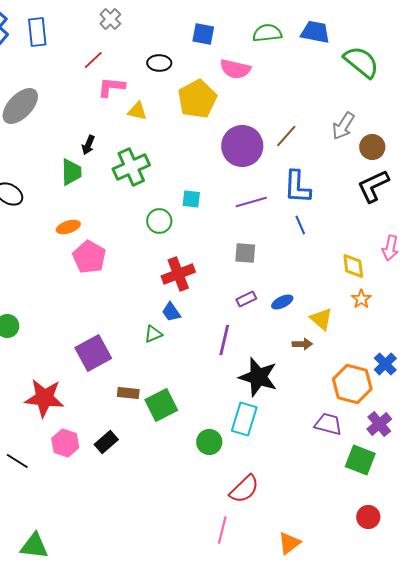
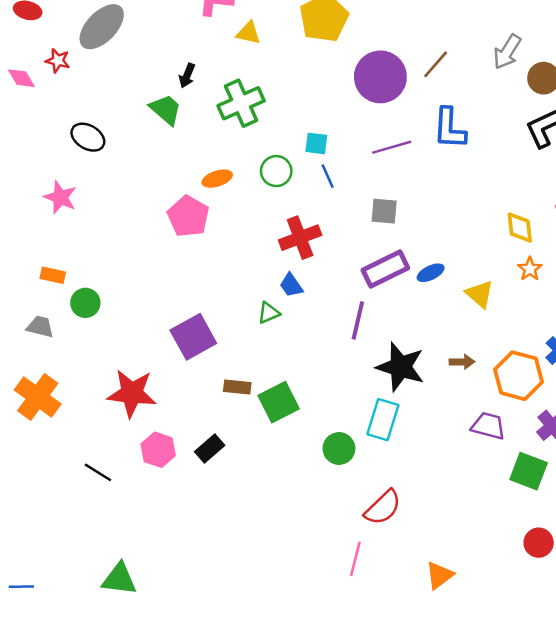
green trapezoid: (71, 172) -> (166, 110), turned -48
blue line: (300, 225) -> (328, 176), moved
orange ellipse: (68, 227) -> (217, 179), moved
purple rectangle: (246, 299) -> (385, 269), size x1.8
brown arrow: (302, 344) -> (462, 362), moved

